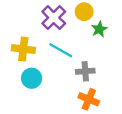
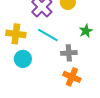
green star: (99, 29) -> (86, 31), moved

